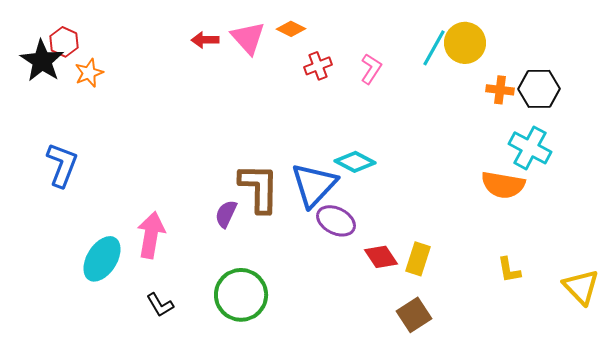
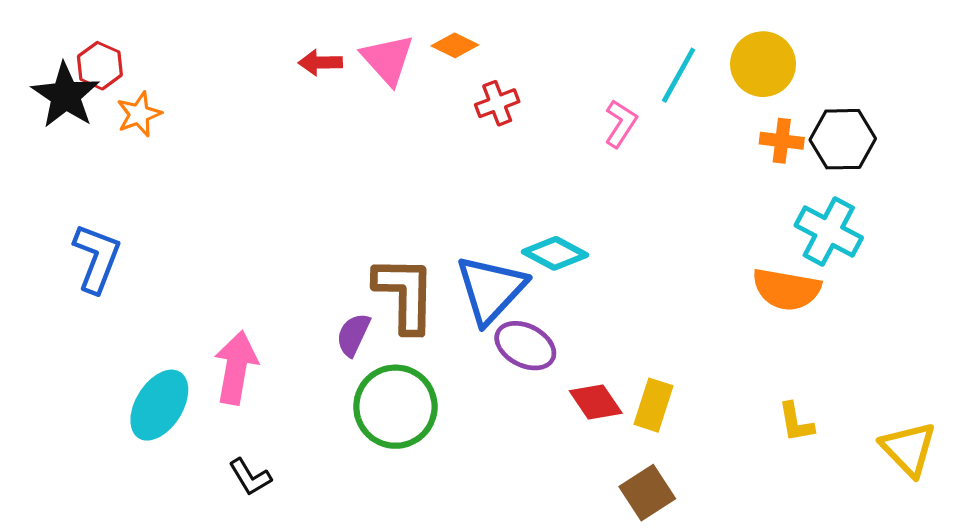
yellow circle: (465, 43) -> (763, 64), moved
pink L-shape: (371, 69) -> (621, 124), moved
green circle: (241, 295) -> (395, 407), moved

